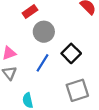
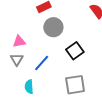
blue line: (43, 63) -> (42, 63), moved

